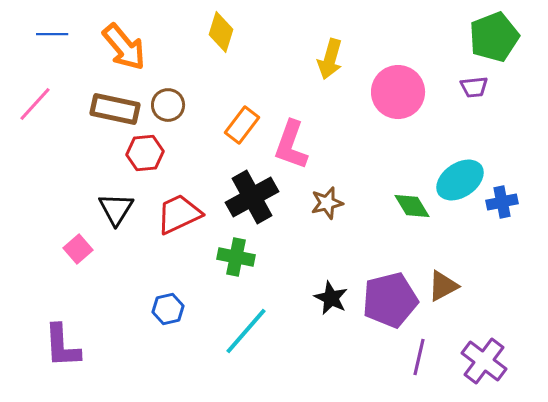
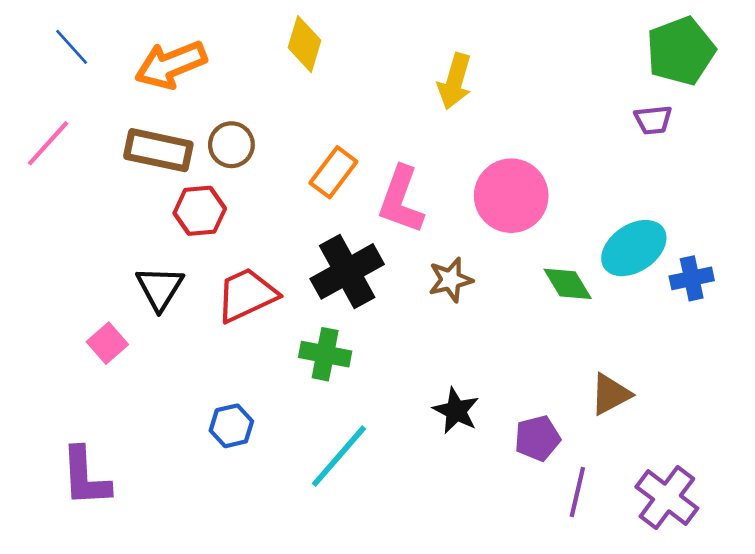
blue line: (52, 34) -> (72, 47), turned 48
orange arrow: (124, 47) -> (171, 65), turned 108
pink circle: (398, 92) -> (511, 196), moved
purple pentagon: (390, 300) -> (537, 438), moved, size x0.6

